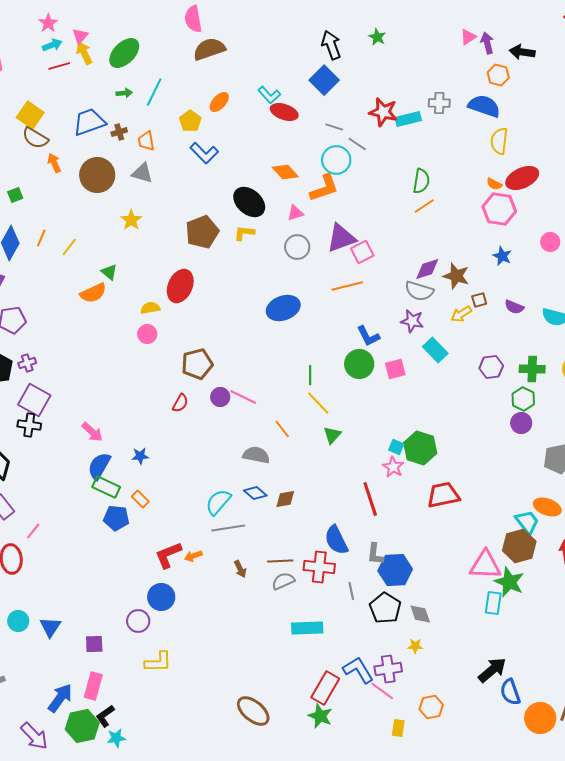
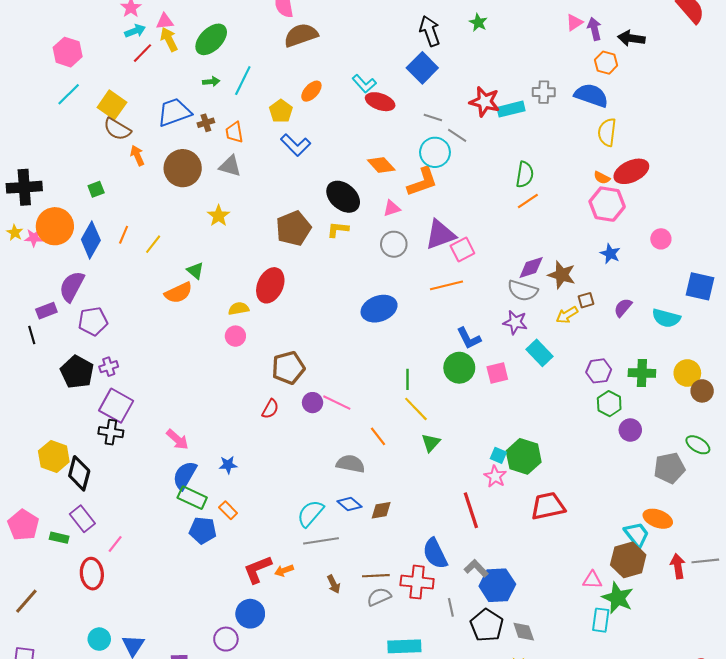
pink triangle: (80, 36) -> (165, 21), turned 42
red line: (59, 66) -> (143, 53), turned -30
purple semicircle: (514, 307) -> (623, 308), turned 108
green hexagon: (523, 399) -> (609, 404), moved
gray L-shape: (375, 554) -> (476, 568), turned 130
pink triangle: (485, 565) -> (592, 580), size x0.6

